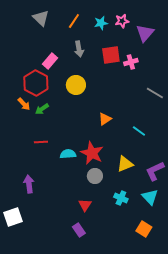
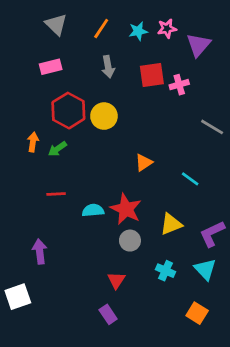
pink rectangle: (50, 61) -> (51, 67), moved, turned 35
red hexagon: (36, 83) -> (68, 111), moved
orange arrow: (24, 104) -> (33, 142), turned -128

